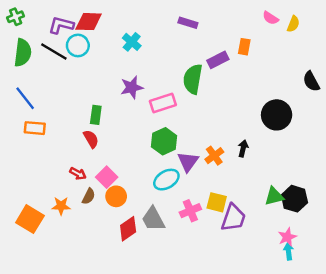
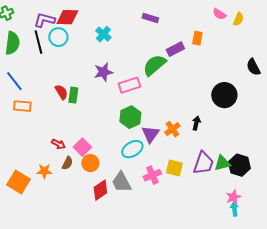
black line: (54, 51) -> (38, 42), turned 45
green semicircle: (193, 79) -> (154, 65), turned 40
red semicircle: (91, 139) -> (61, 92), moved
purple trapezoid: (233, 218) -> (203, 163), moved

